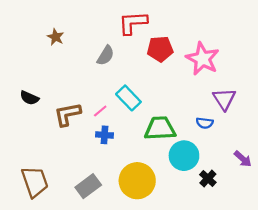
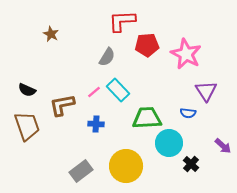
gray semicircle: (106, 55) -> (107, 57), moved
pink line: (100, 111) -> (94, 92), moved
brown trapezoid: (35, 182) -> (27, 126), moved

